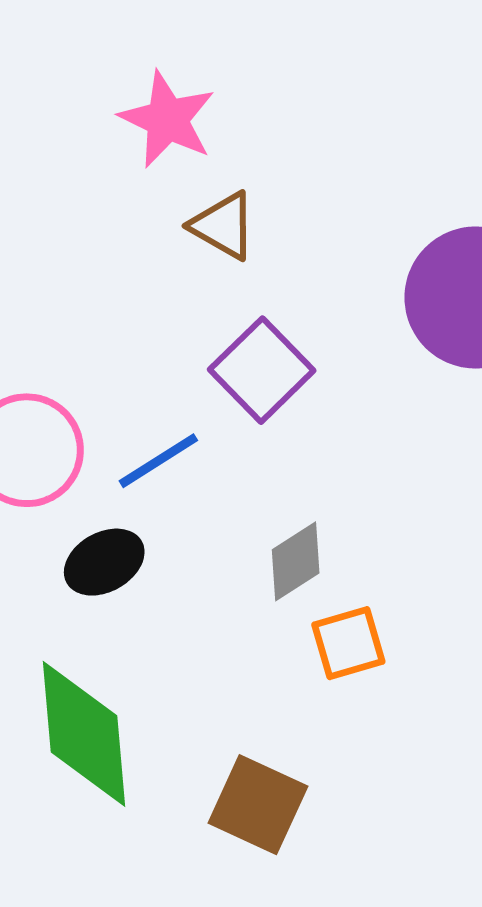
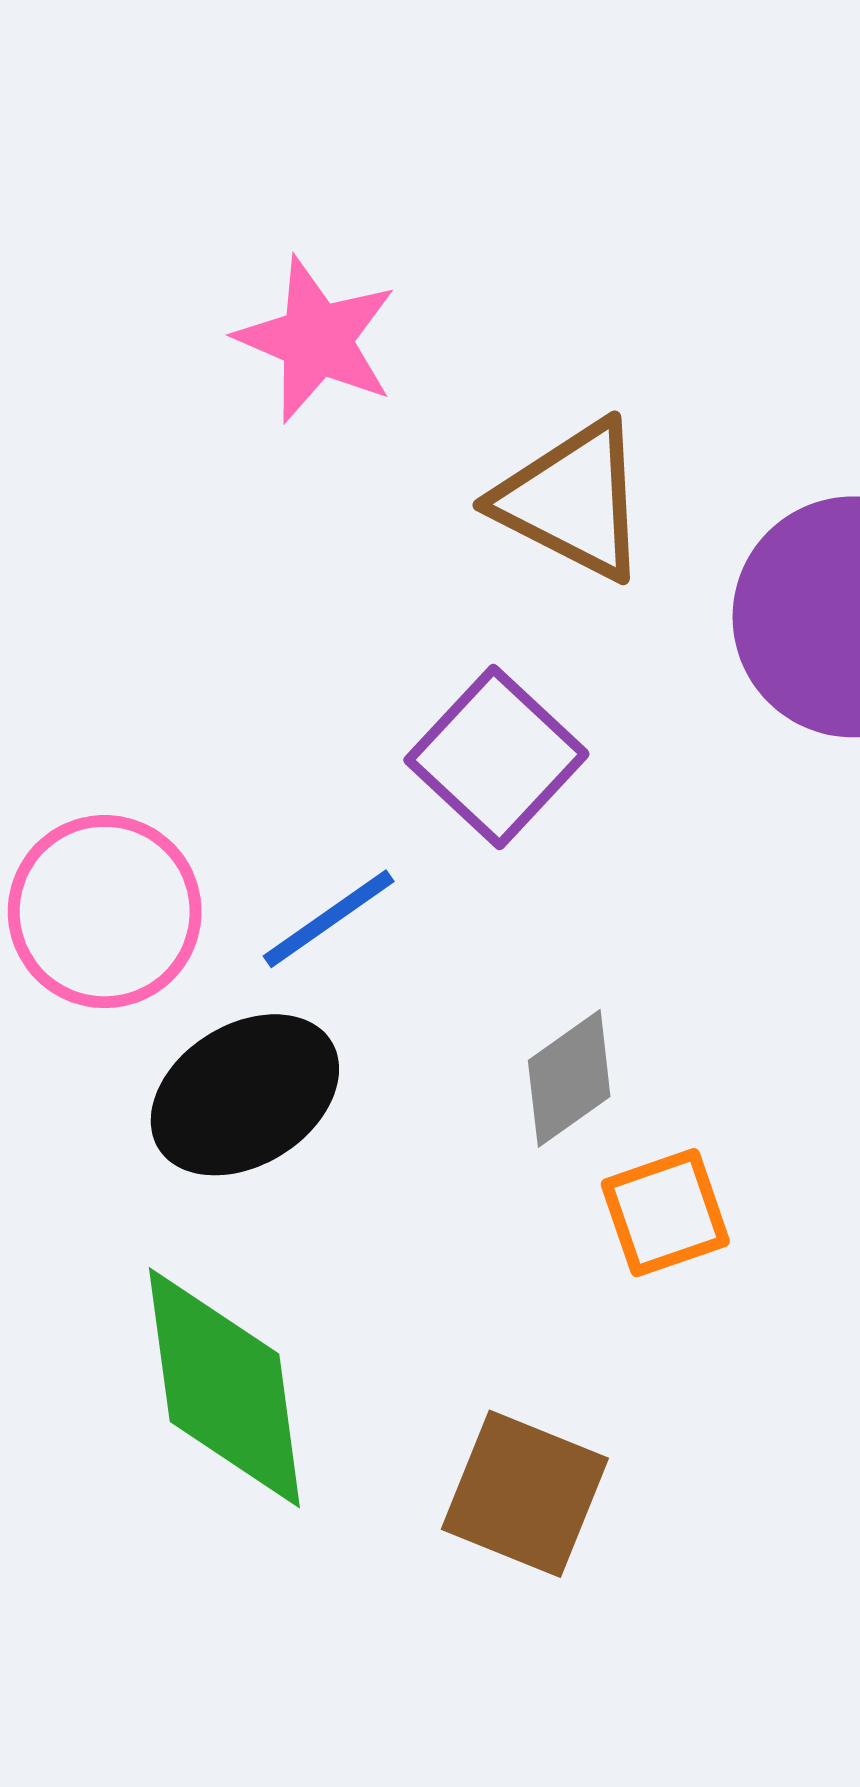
brown triangle: (223, 226) -> (572, 500), moved, size x1.4
black ellipse: (104, 562) -> (245, 1095), size x1.4

